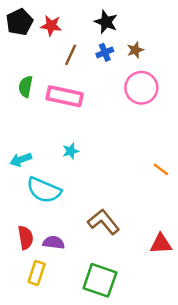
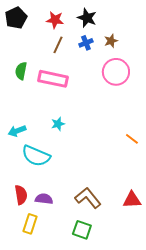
red star: (51, 26) -> (55, 20), moved
brown L-shape: (104, 222) -> (88, 198), moved
green square: (100, 280) -> (82, 230), size x0.7

